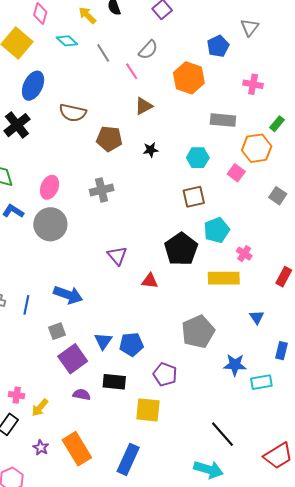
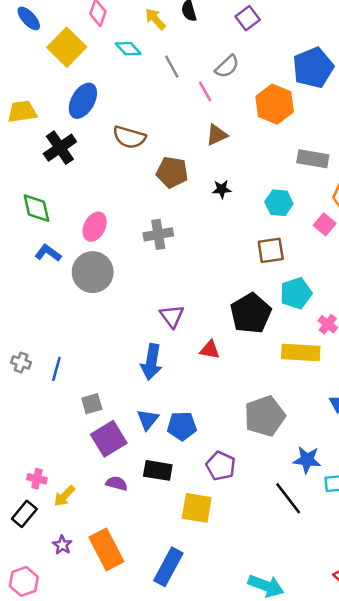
blue pentagon: (218, 46) -> (313, 68), size x1.5
blue arrow: (68, 295) -> (151, 362), moved, turned 76
black line: (223, 434) -> (288, 498), moved

